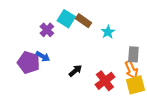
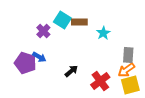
brown rectangle: (84, 21) -> (79, 22), turned -35
orange arrow: (131, 70) -> (126, 70), turned 78

